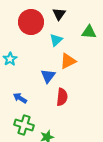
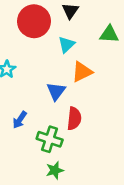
blue arrow: (20, 98) -> (20, 120), turned -88
green cross: (24, 125) -> (50, 139), moved

